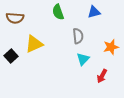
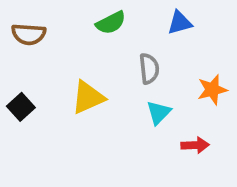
green semicircle: (58, 12) -> (111, 23), turned -98
yellow triangle: (34, 44) -> (88, 97), moved
red arrow: (102, 76) -> (195, 145), turned -120

